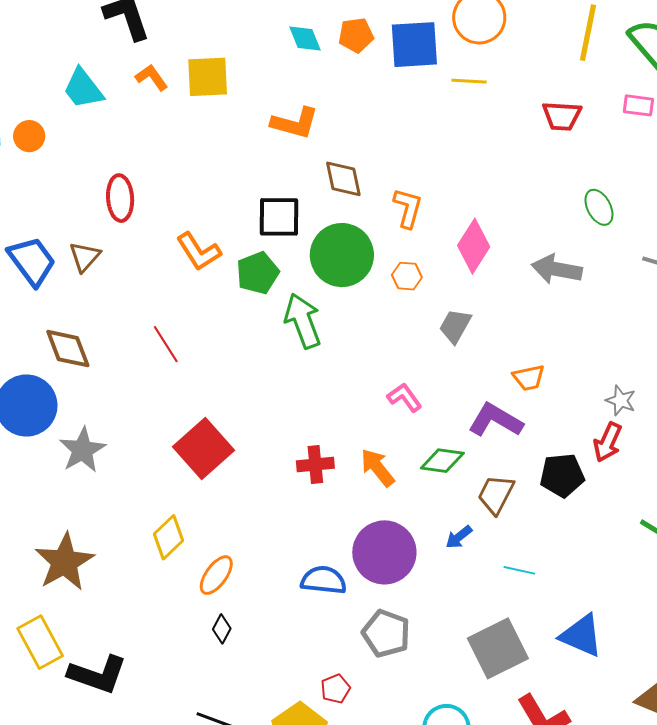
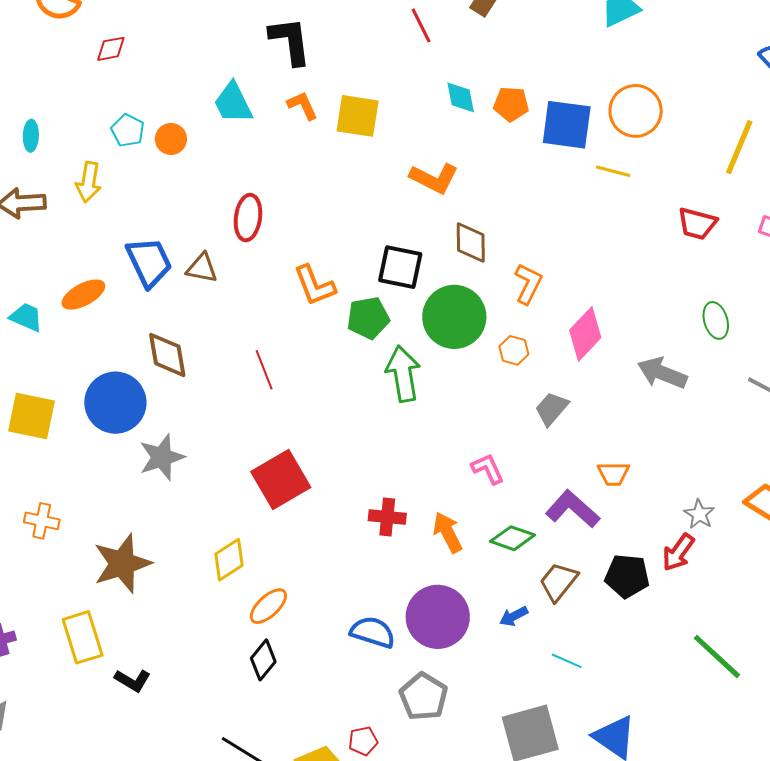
brown triangle: (85, 257) -> (202, 268), turned 48
black diamond: (222, 629) -> (263, 660), size x1.4
black L-shape: (98, 675) -> (133, 680), size x0.6

